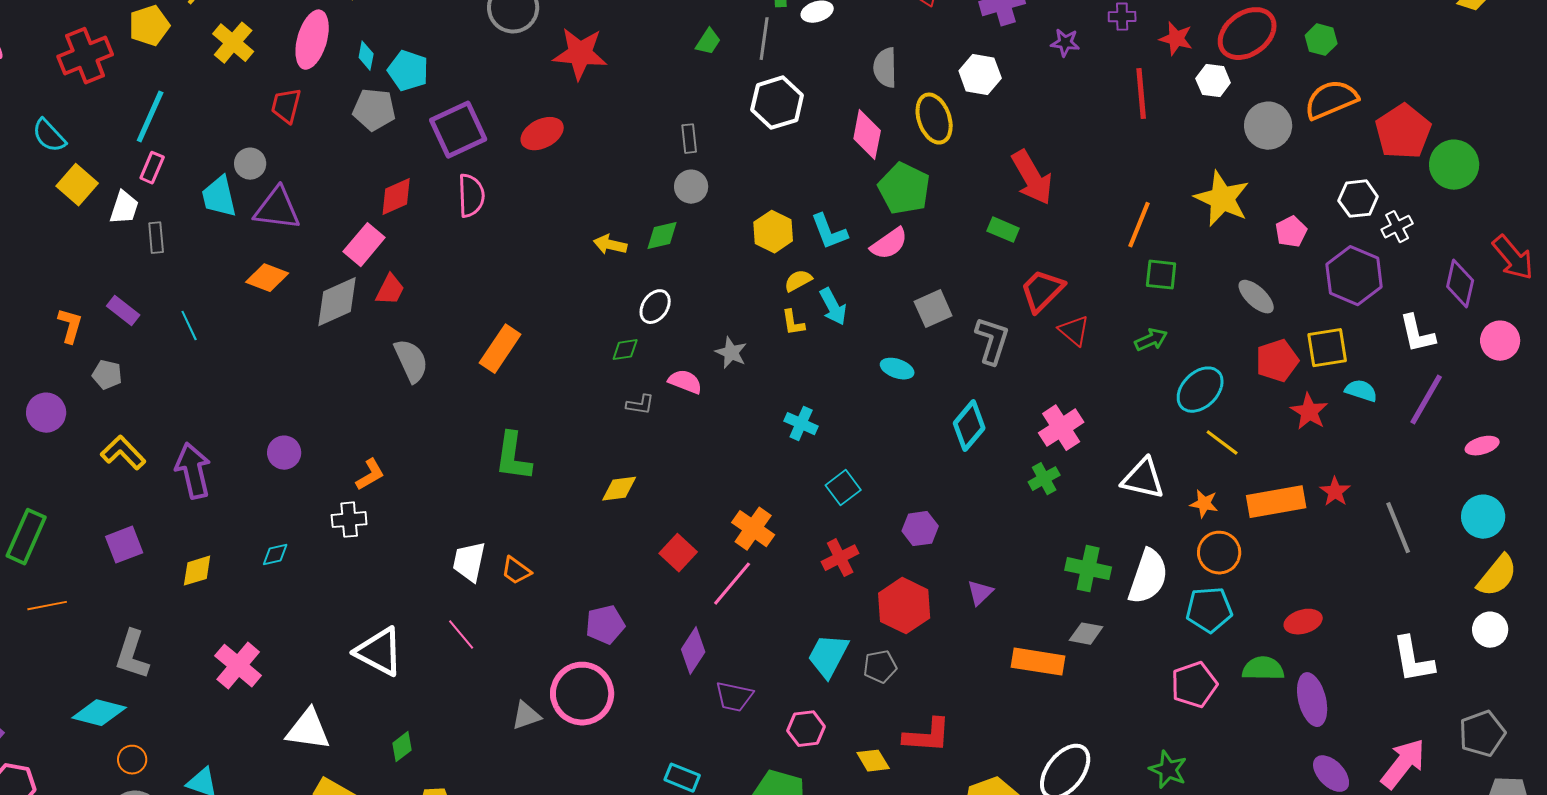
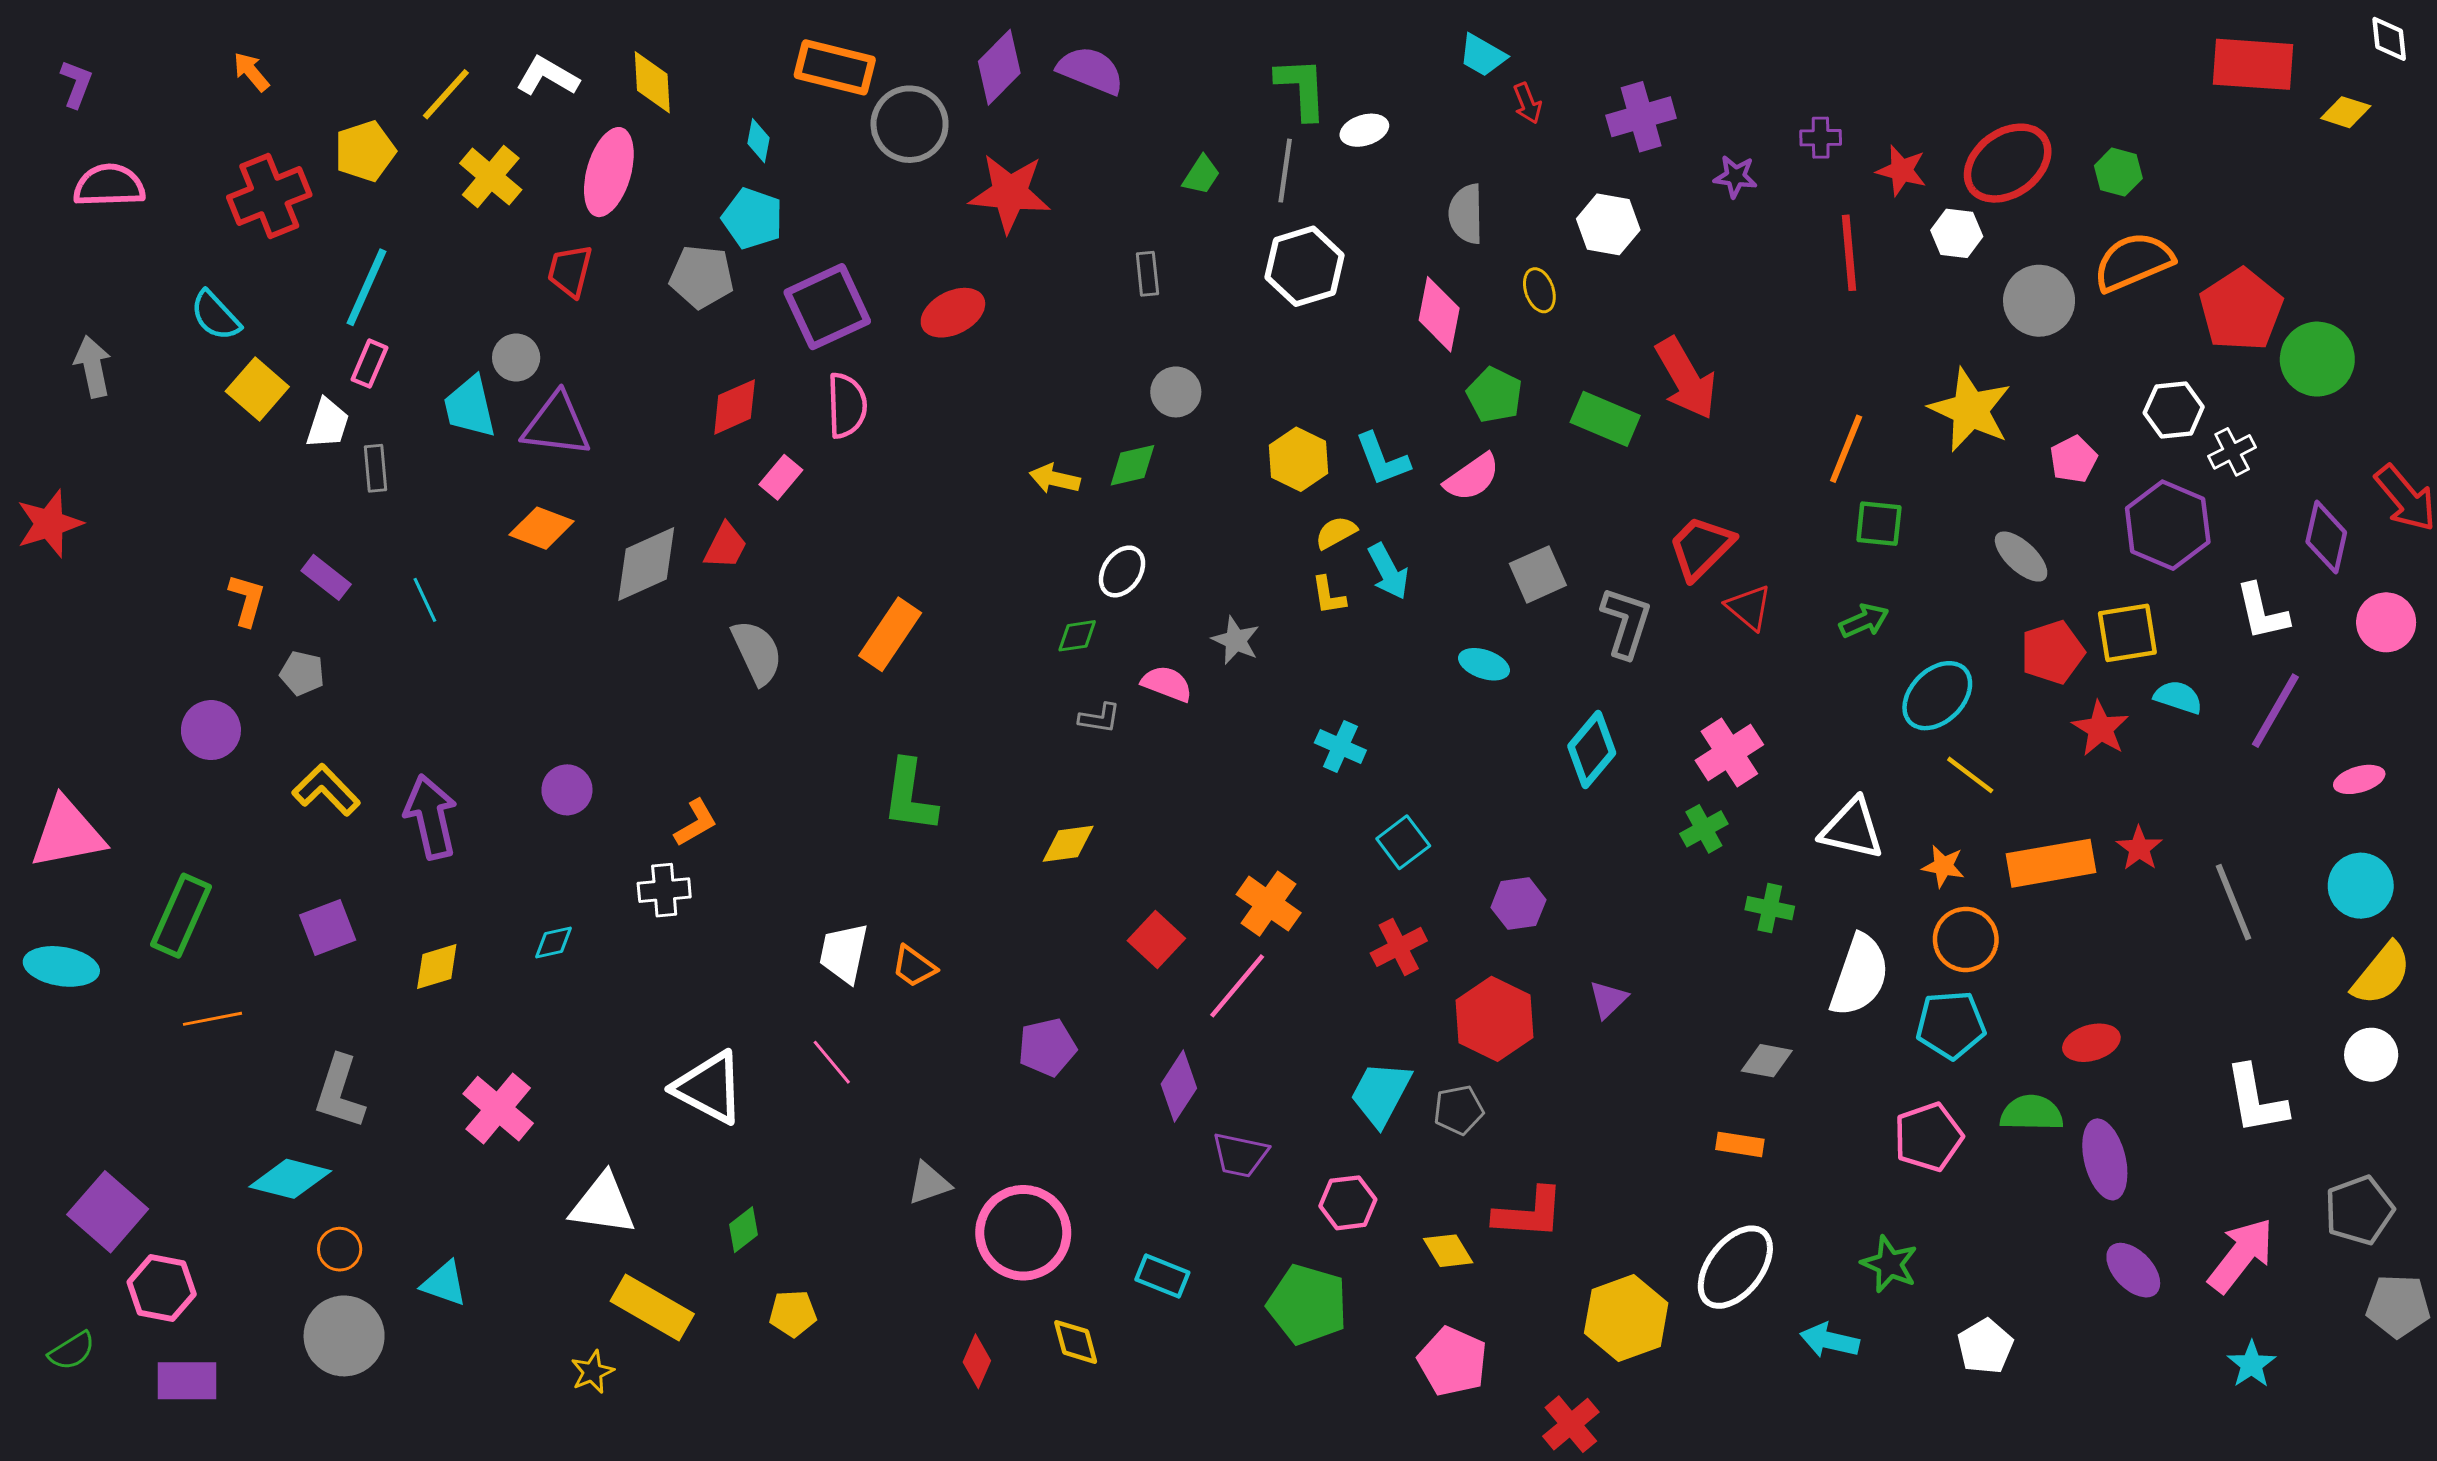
cyan diamond: (366, 56) -> (758, 141), moved
yellow ellipse: (934, 119) -> (1539, 290), size x0.6
gray rectangle: (689, 139) -> (1147, 274), moved
green pentagon: (904, 189) -> (1494, 395), size x0.7
green rectangle: (1003, 230) -> (1605, 419), moved, size x1.4
pink rectangle: (364, 245) -> (781, 477), moved, size x0.7
green cross: (1088, 569) -> (1770, 908), moved, size x0.7
orange rectangle: (1038, 662) -> (1740, 1144), moved, size x0.6
pink circle: (582, 694) -> (1023, 1233), moved

